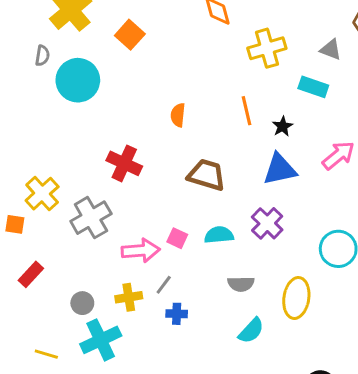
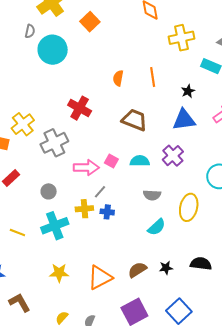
orange line: (246, 111) -> (153, 77), moved
yellow cross: (129, 297) -> (84, 209), moved
gray circle: (82, 303) -> (49, 191), moved

